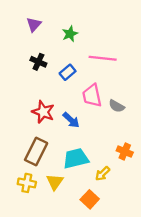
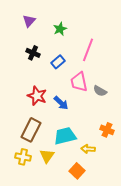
pink line: (103, 58) -> (88, 50), turned -75
yellow arrow: (103, 174) -> (88, 149), turned 48

